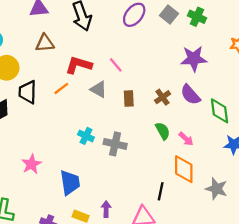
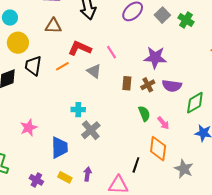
purple star: (194, 59) -> (155, 58), moved
purple semicircle: (190, 95) -> (172, 86), turned -48
brown rectangle: (129, 99) -> (127, 83), moved
green diamond: (220, 111) -> (195, 103), turned 60
cyan cross: (86, 136) -> (78, 110), turned -32
gray cross: (115, 144) -> (91, 130), moved, turned 30

